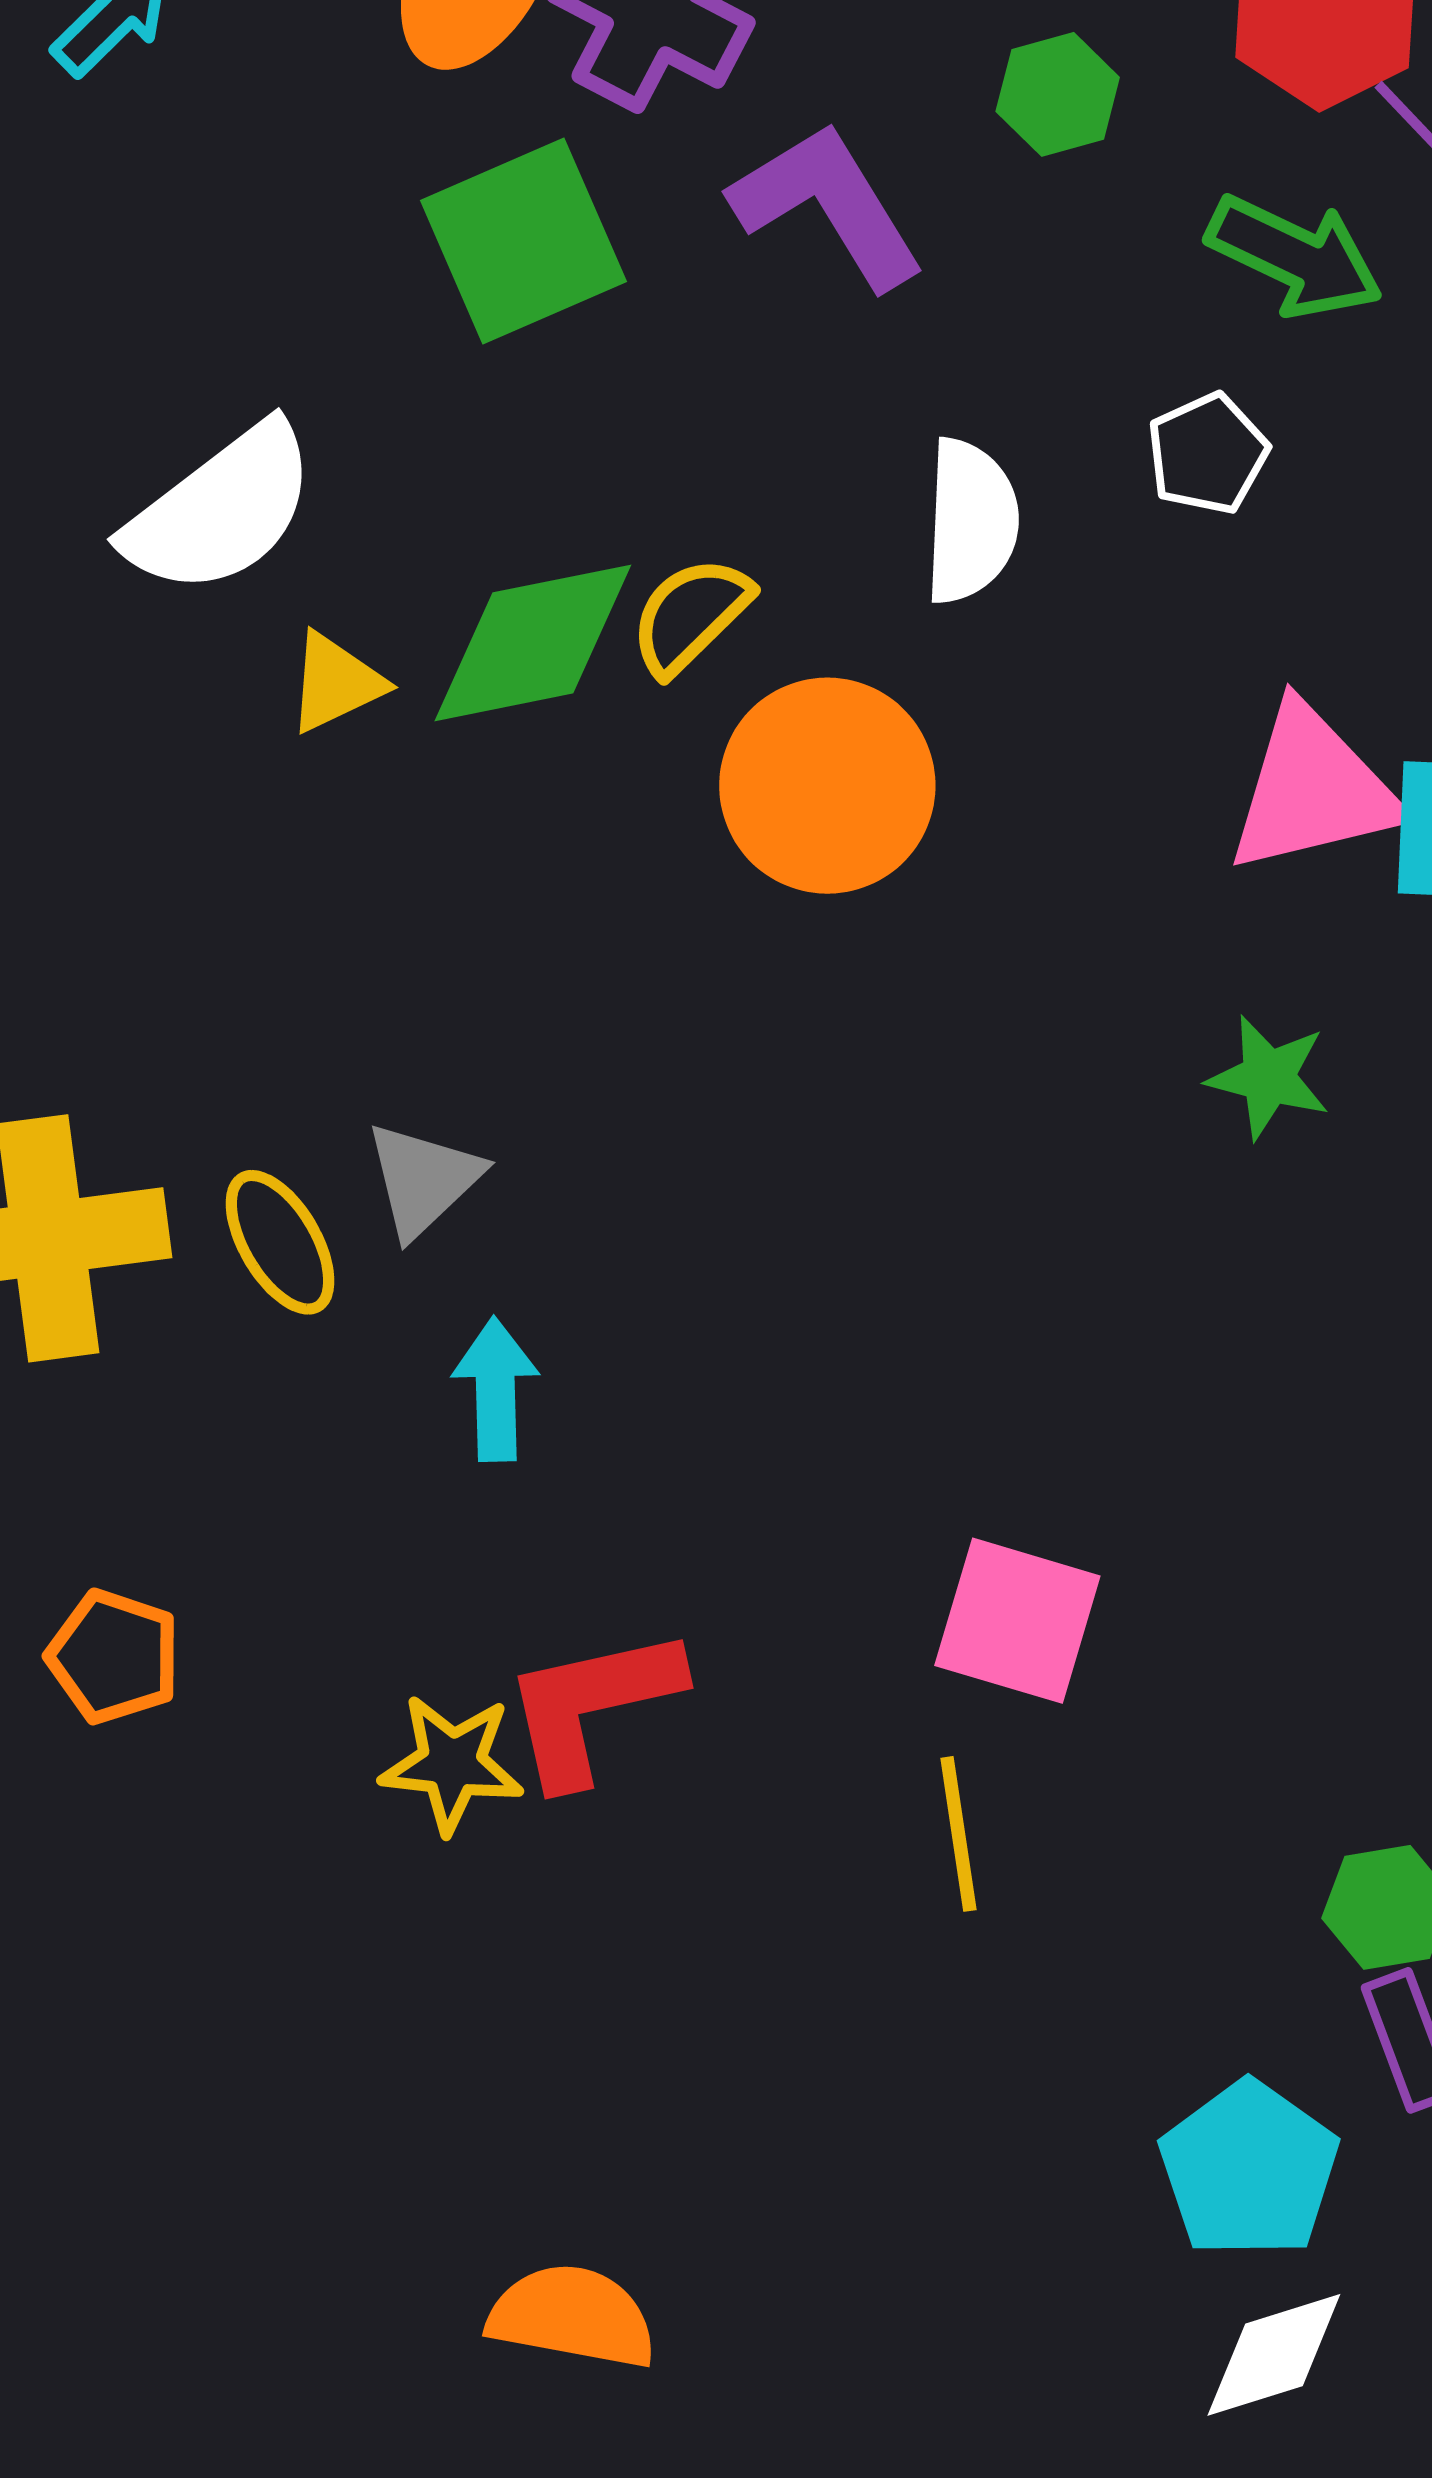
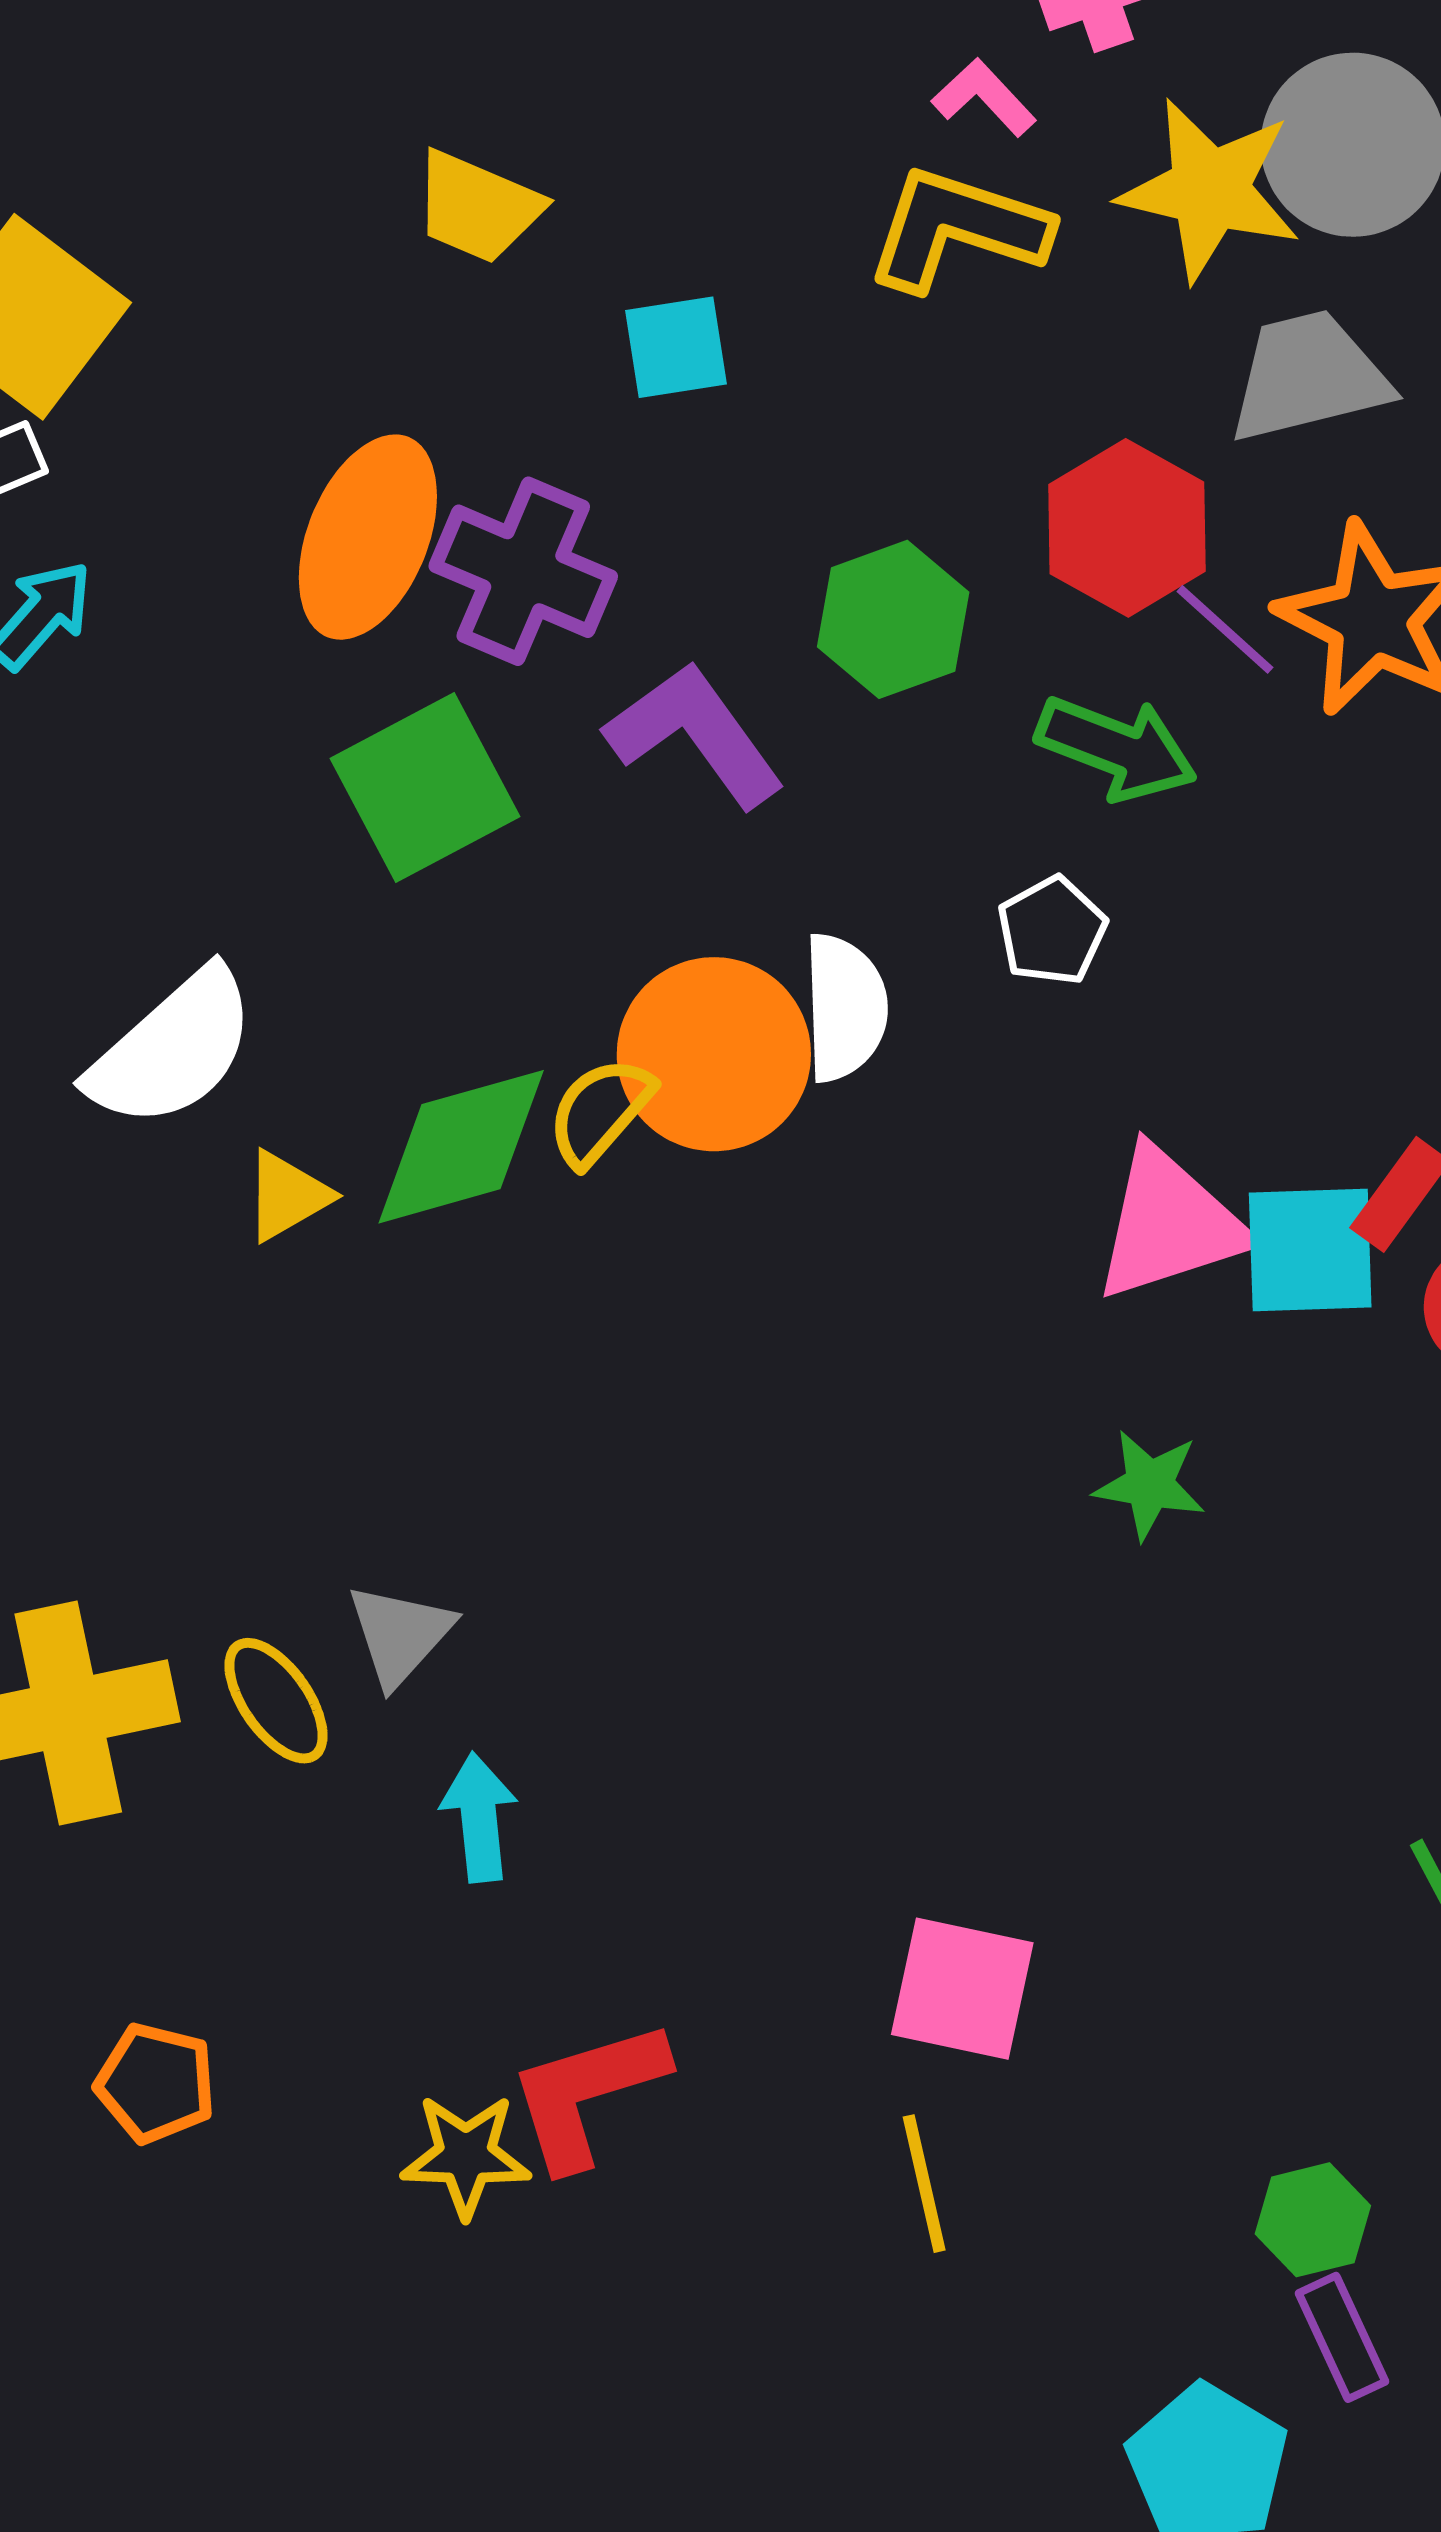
green hexagon: (1058, 94) -> (893, 619), size x1.4
orange circle: (827, 786) -> (714, 1054), moved

